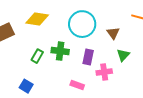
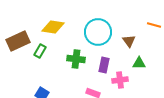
green triangle: (123, 55) -> (139, 63), turned 48
green rectangle: (37, 56) -> (40, 51), moved

